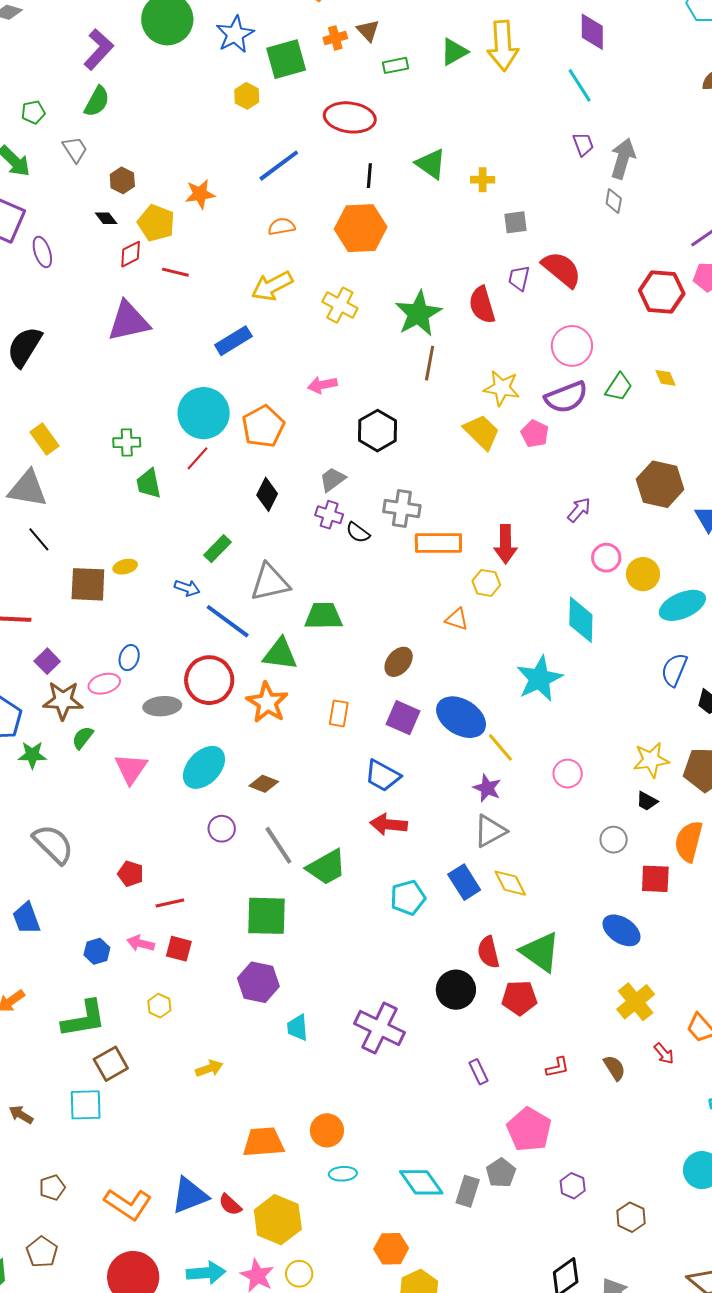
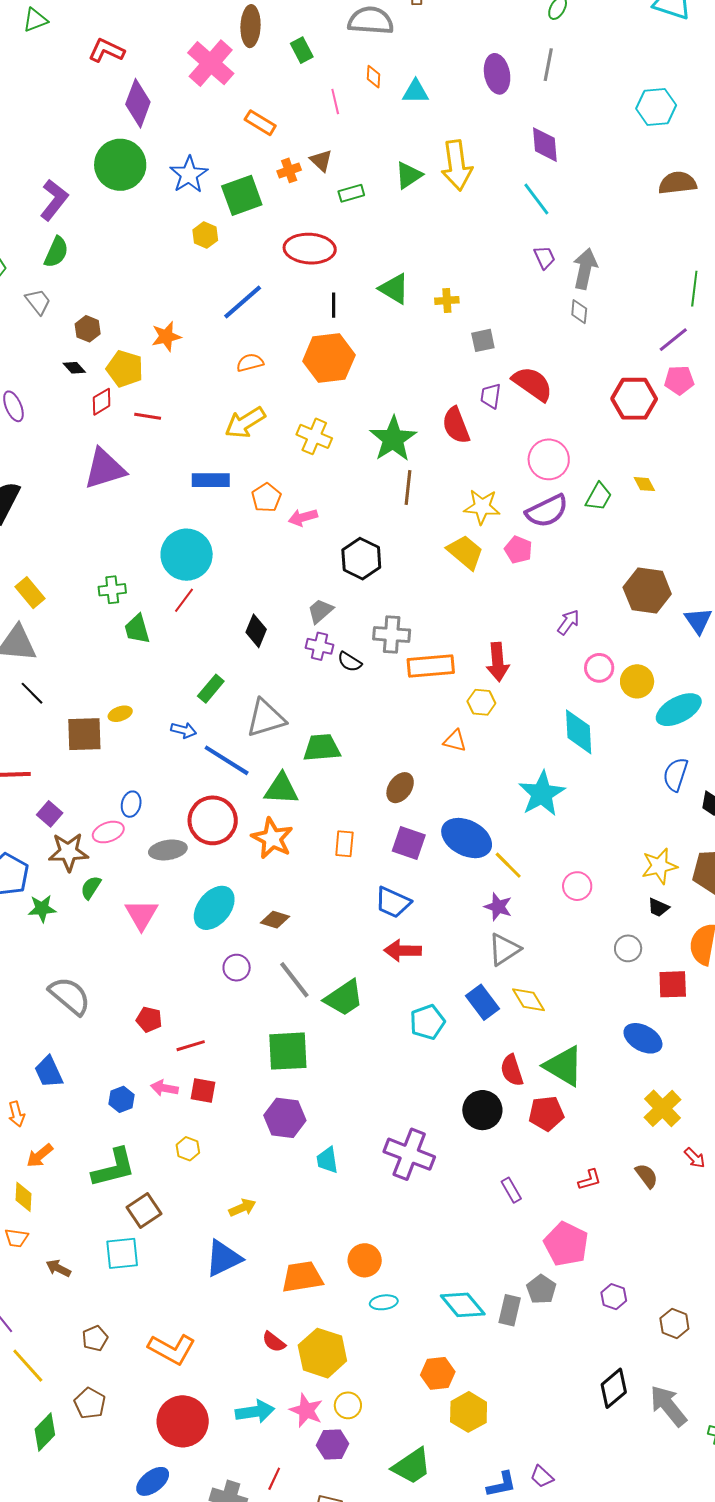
blue rectangle: (233, 341) -> (211, 480), turned 36
orange pentagon: (263, 426) -> (266, 498), moved, size x0.7
blue triangle: (190, 1195) -> (223, 1258), moved

